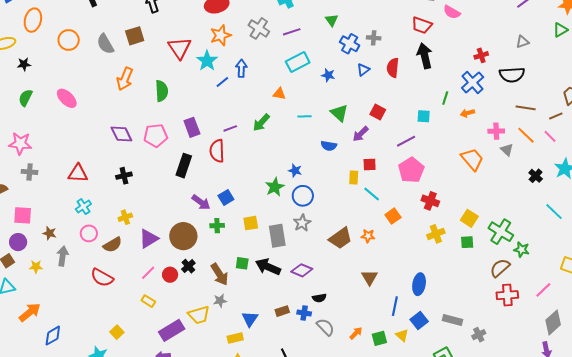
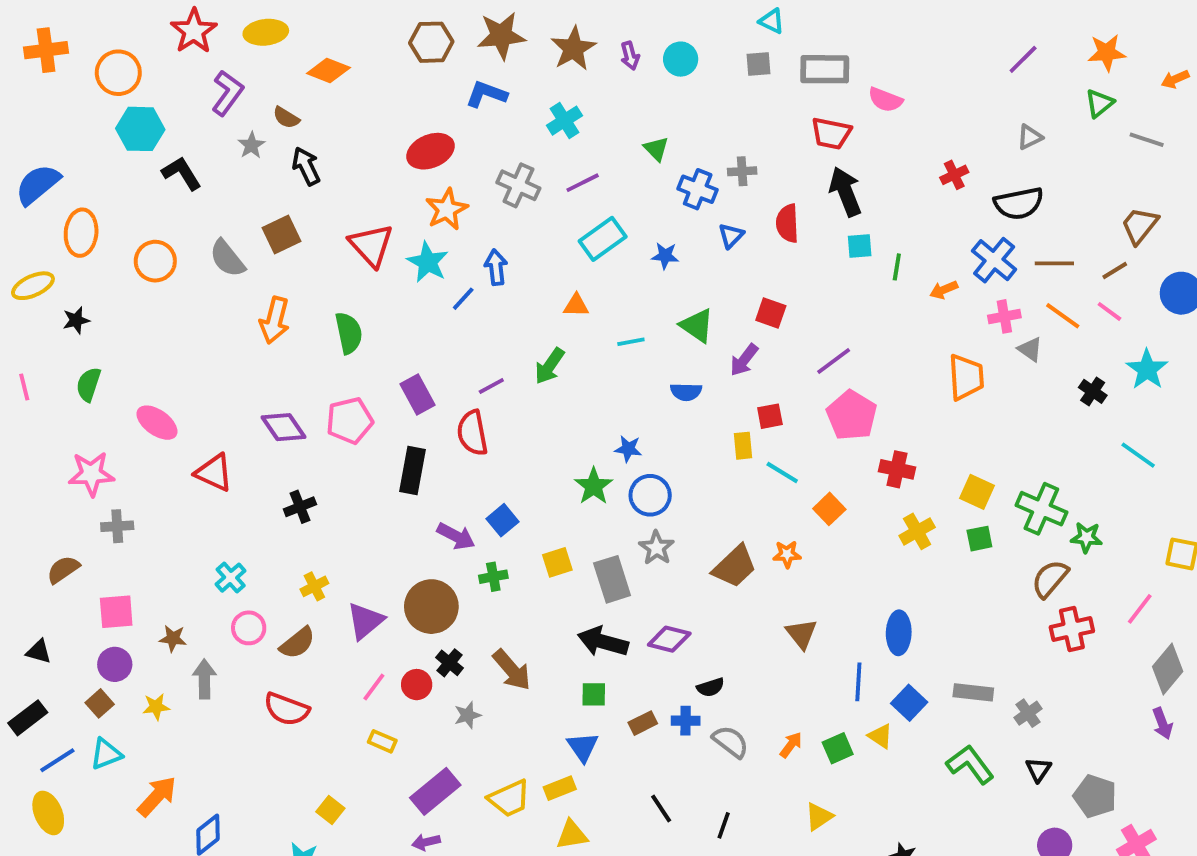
blue cross: (473, 83) -> (994, 260), moved
pink ellipse: (67, 98) -> (157, 423), moved
cyan square: (424, 116) -> (860, 246), moved
orange trapezoid: (472, 159) -> (966, 377), turned 45
red triangle: (78, 173) -> (214, 473), moved, turned 30
green square: (242, 263) -> (594, 694), moved
gray star: (220, 301) -> (468, 715), moved
yellow trapezoid: (199, 315) -> (509, 798), moved

